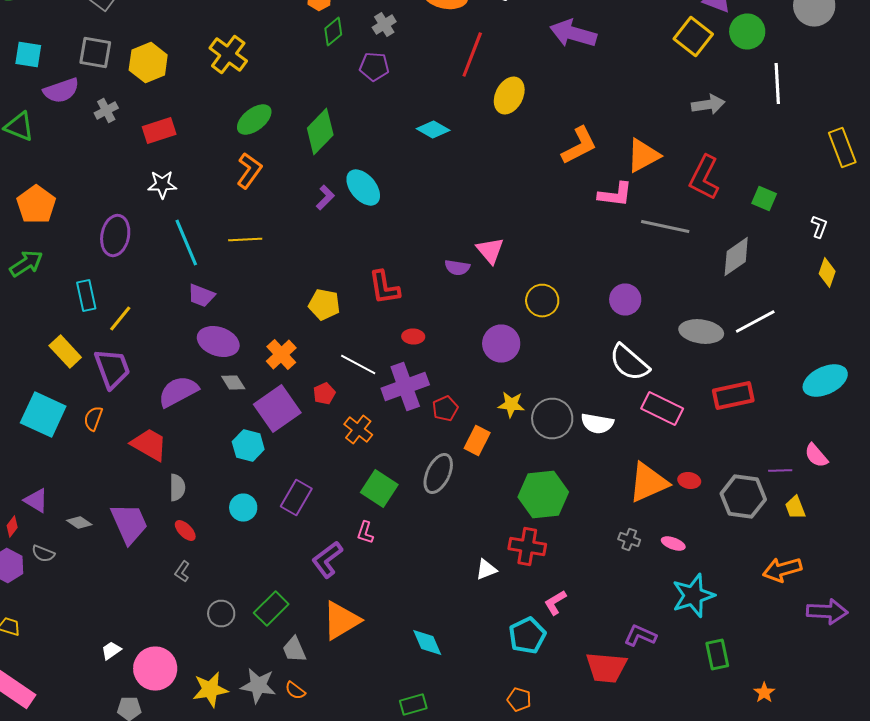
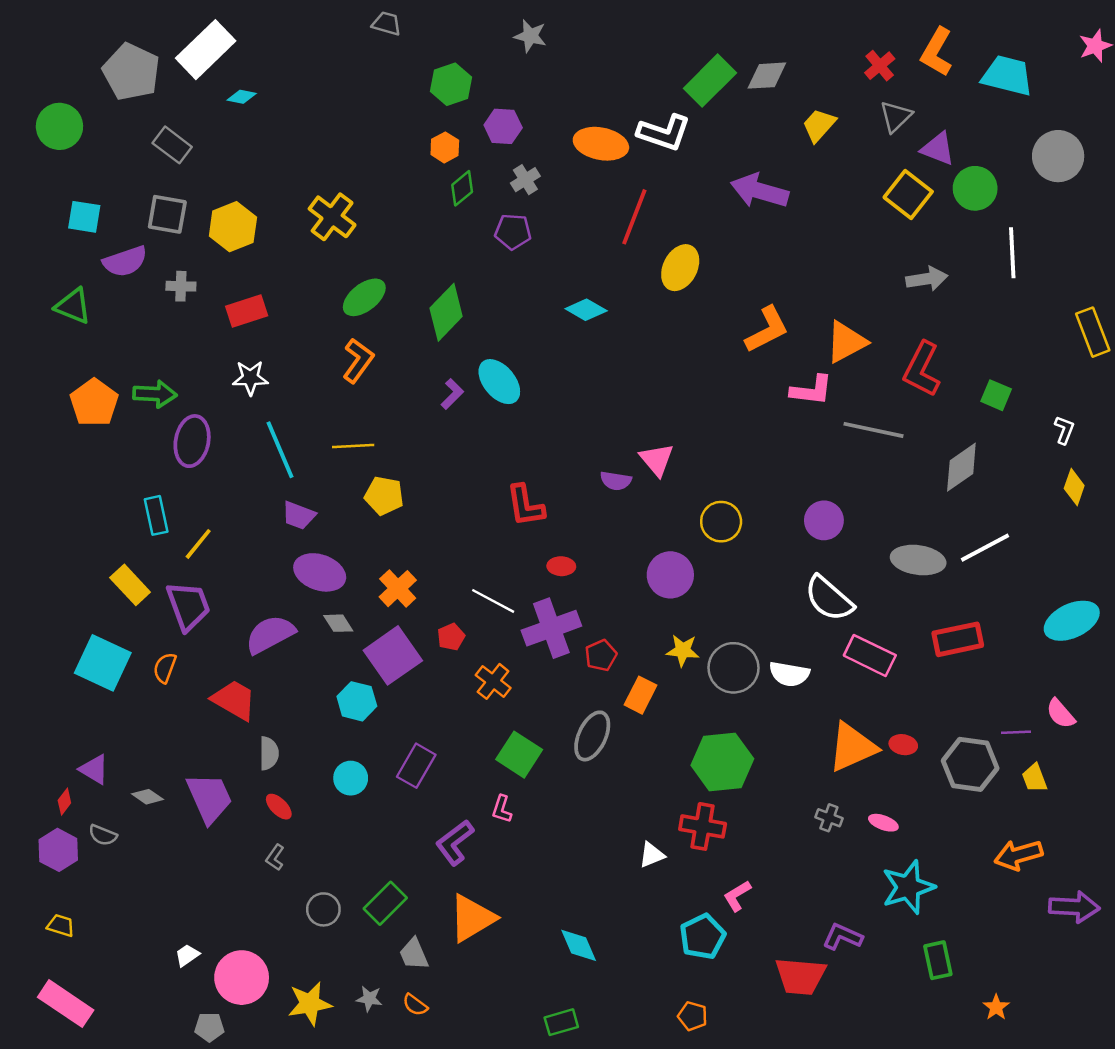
gray cross: (106, 110) -> (181, 286), turned 30
green arrow: (26, 264) -> (155, 394), moved, turned 36
yellow pentagon: (324, 304) -> (384, 496), moved
gray star: (258, 686) -> (369, 999), size x0.6

